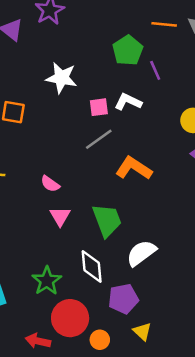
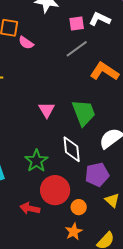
pink semicircle: (50, 184) -> (26, 43), moved

